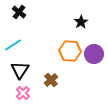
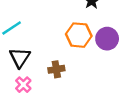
brown cross: (51, 80) -> (56, 69), turned 32

